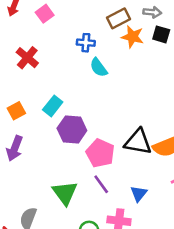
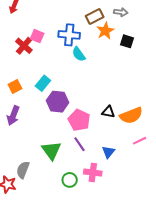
pink square: (45, 14) -> (37, 36), moved, turned -32
black square: (161, 34) -> (127, 41), moved
orange star: (133, 37) -> (105, 31), turned 30
blue cross: (86, 43) -> (69, 35), size x1.5
black triangle: (138, 142) -> (108, 112), size x0.6

